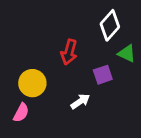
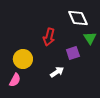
white diamond: (110, 25) -> (78, 18), turned -65
green triangle: (127, 54) -> (90, 38), turned 32

